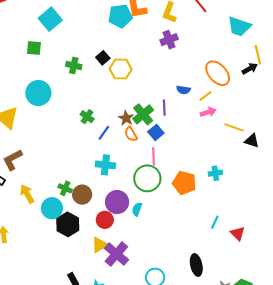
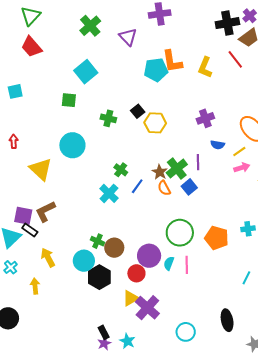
purple cross: (169, 40) -> (205, 118), moved
pink line: (154, 156) -> (187, 265), moved
cyan cross: (105, 165) -> (109, 193), moved, turned 36
yellow arrow: (27, 194) -> (48, 258), moved

